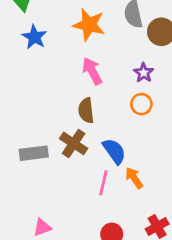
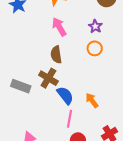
blue semicircle: (114, 151) -> (65, 95), moved
gray rectangle: (34, 153) -> (21, 86), turned 30
pink line: (103, 183) -> (69, 119), moved

